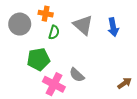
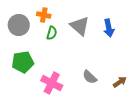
green pentagon: (38, 59) -> (23, 62), moved
gray semicircle: (77, 75) -> (90, 77), moved

